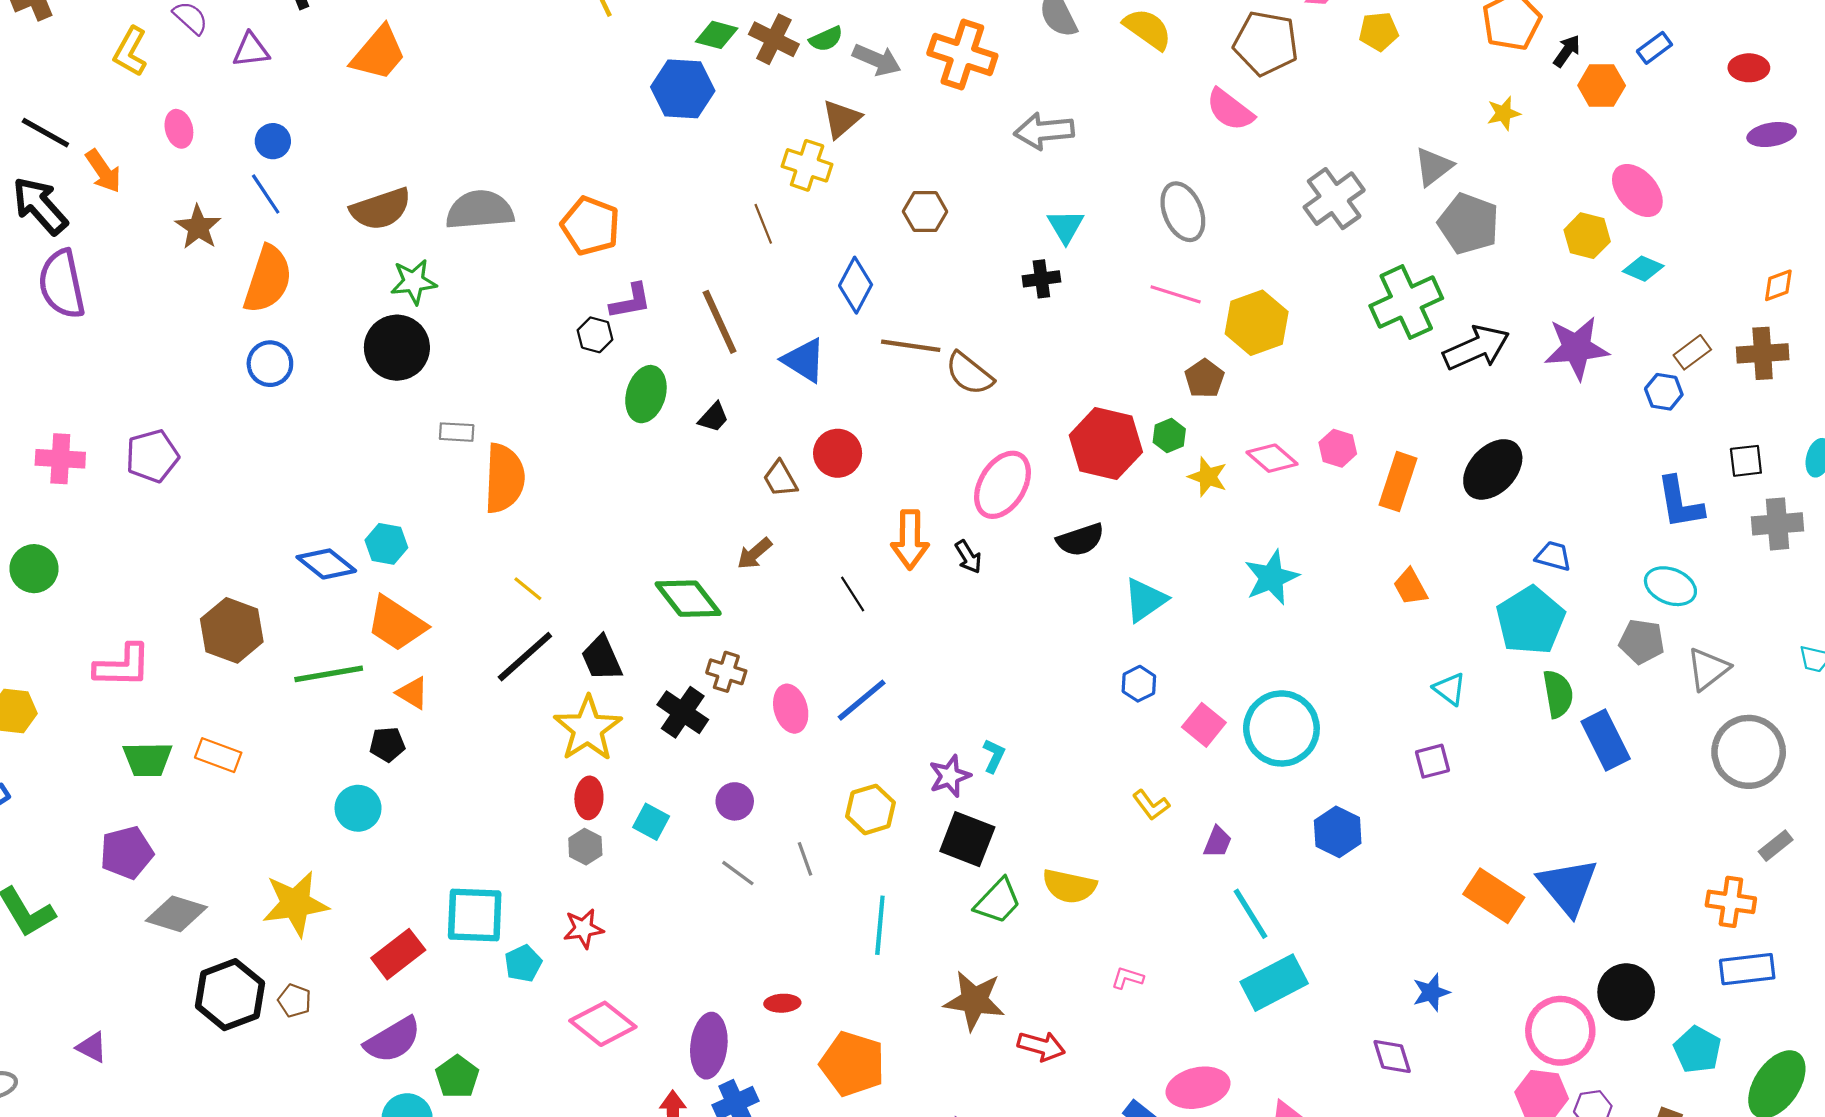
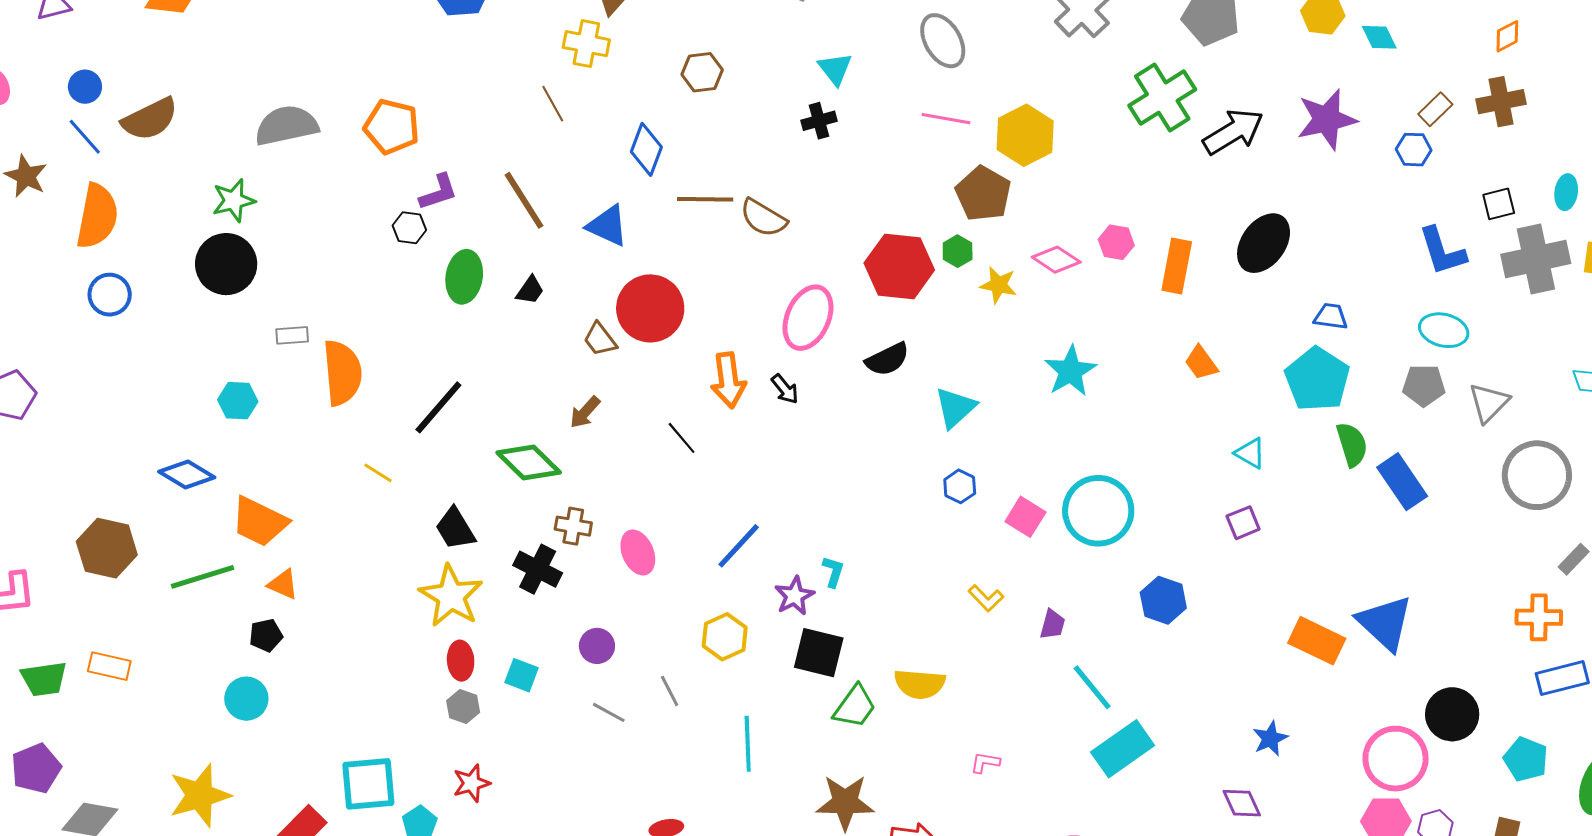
brown semicircle: (381, 209) -> (150, 119), moved
cyan diamond: (1643, 269) -> (1379, 37), turned 48
brown pentagon: (1204, 379) -> (983, 194), size x1.5
red circle: (838, 453) -> (650, 308), size x1.5
gray cross: (1777, 524) -> (1536, 259), size x1.4
cyan hexagon: (386, 544) -> (238, 401), moved
black line: (525, 657) -> (438, 407), moved
blue line: (862, 700) -> (739, 546), moved

